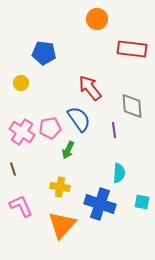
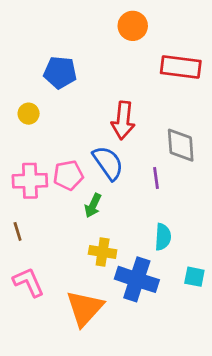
red arrow: (90, 88) -> (123, 120), turned -136
pink cross: (22, 132) -> (30, 181), turned -35
yellow cross: (60, 187) -> (103, 252), moved

